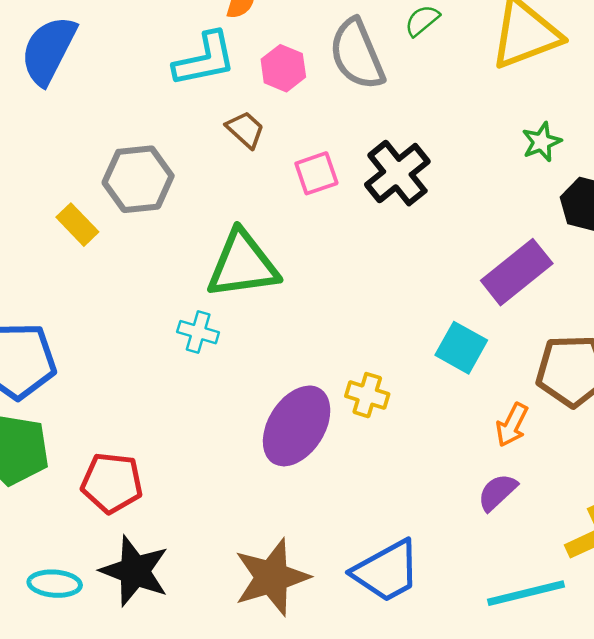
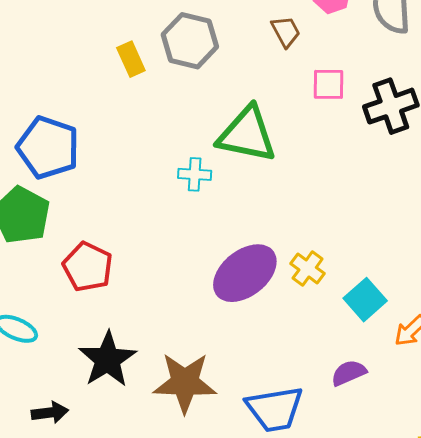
cyan cross: (198, 332) -> (195, 174), turned -32
cyan square: (461, 348) -> (365, 300), moved
purple semicircle: (497, 492) -> (349, 373), moved
black star: (135, 571) -> (108, 359), moved

